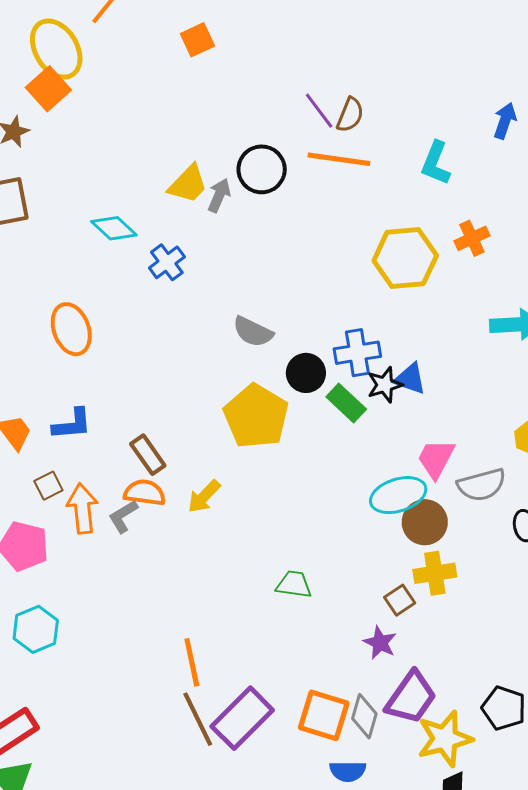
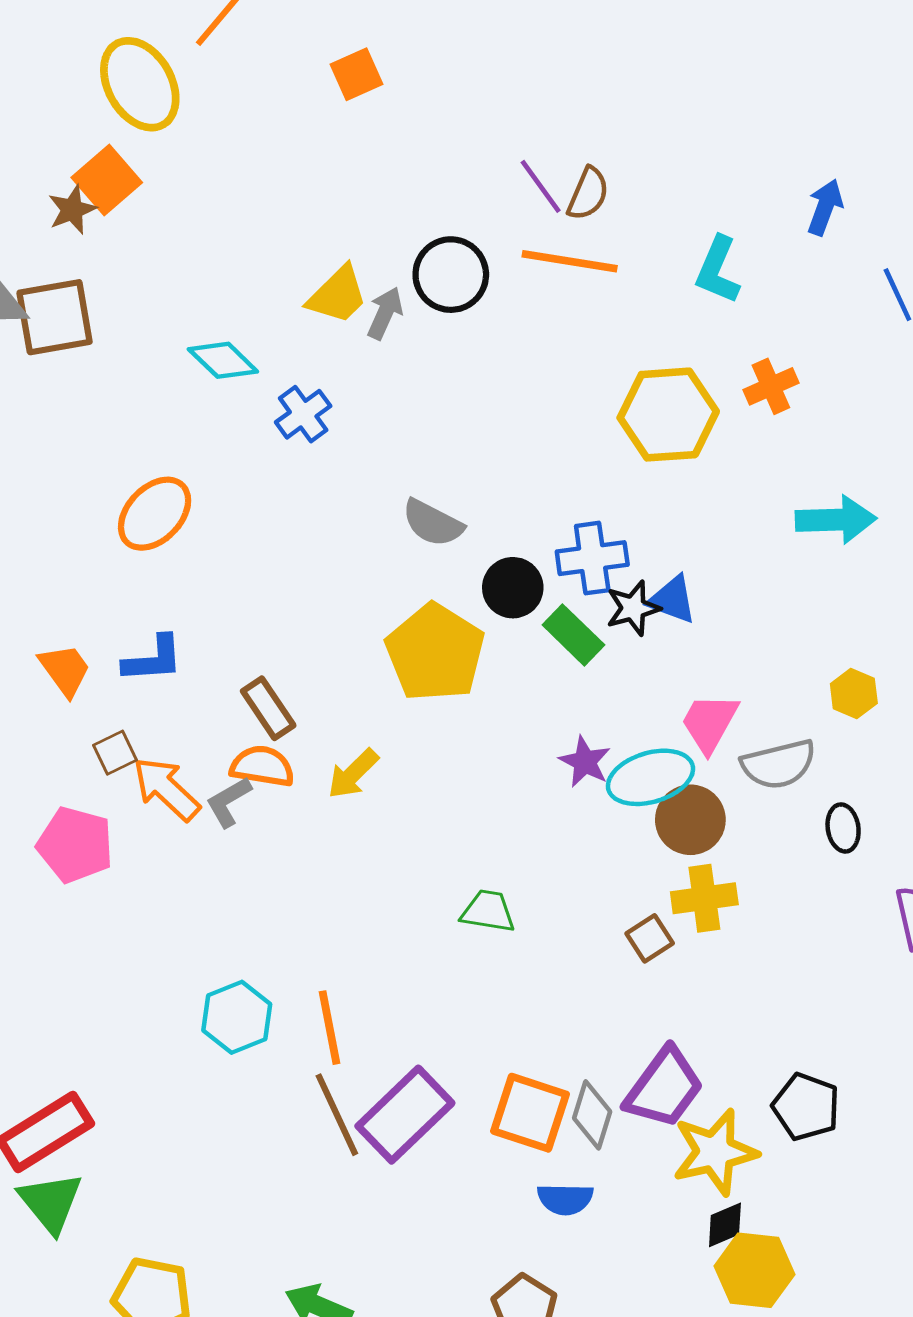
orange square: (48, 89) -> (107, 180), moved
orange ellipse: (71, 329) -> (155, 514), turned 63
orange arrow: (82, 509) -> (166, 789), turned -42
cyan hexagon: (36, 629) -> (237, 1017), moved
purple star: (380, 643) -> (585, 762), moved

